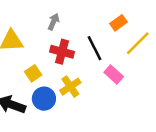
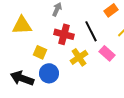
yellow square: (33, 73) -> (40, 52), turned -32
yellow cross: (70, 87) -> (79, 57), moved

